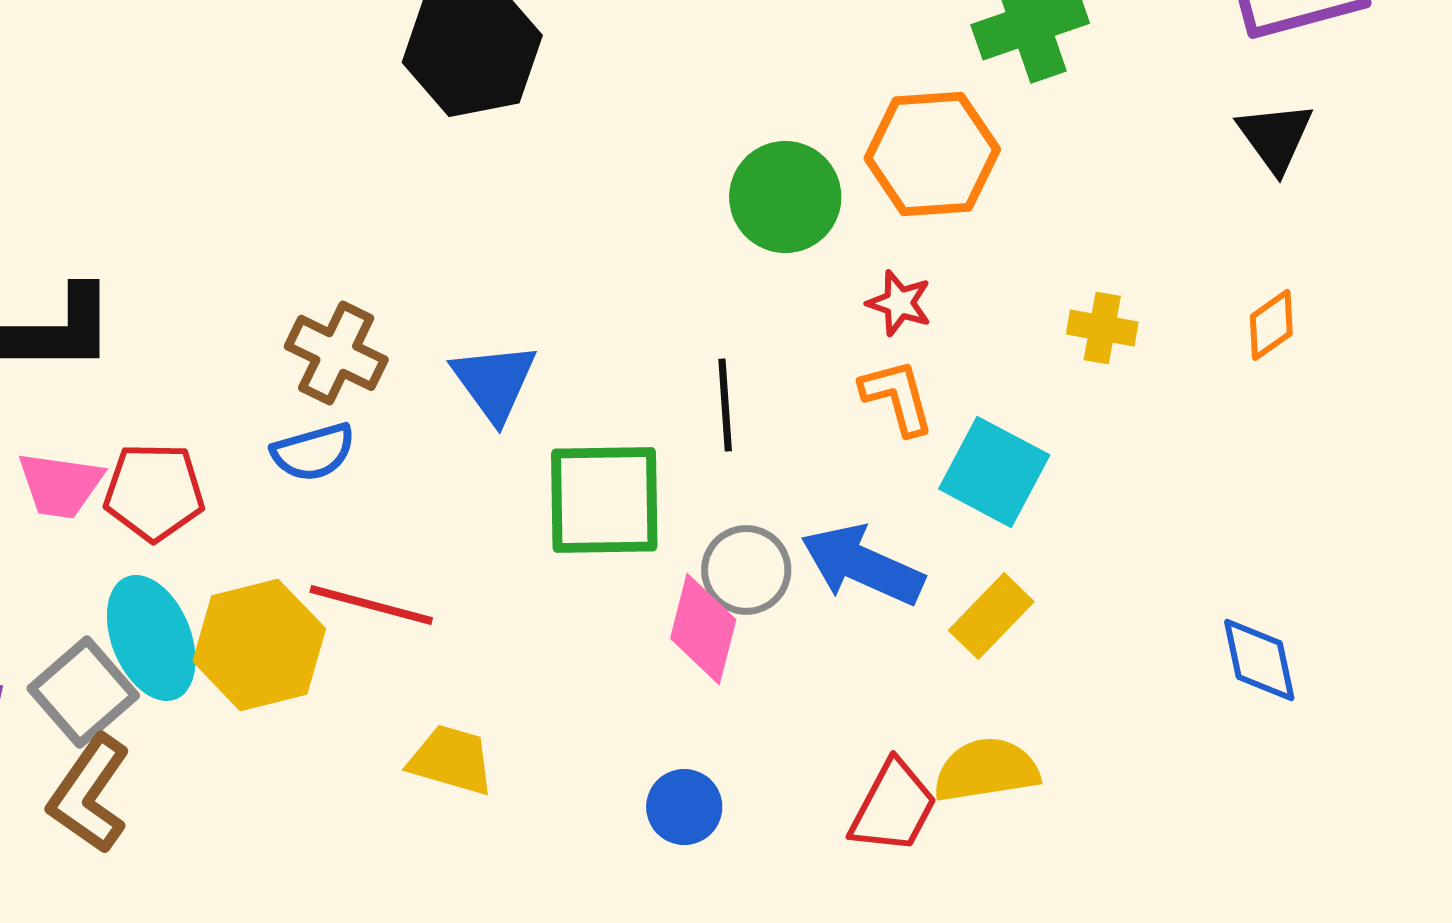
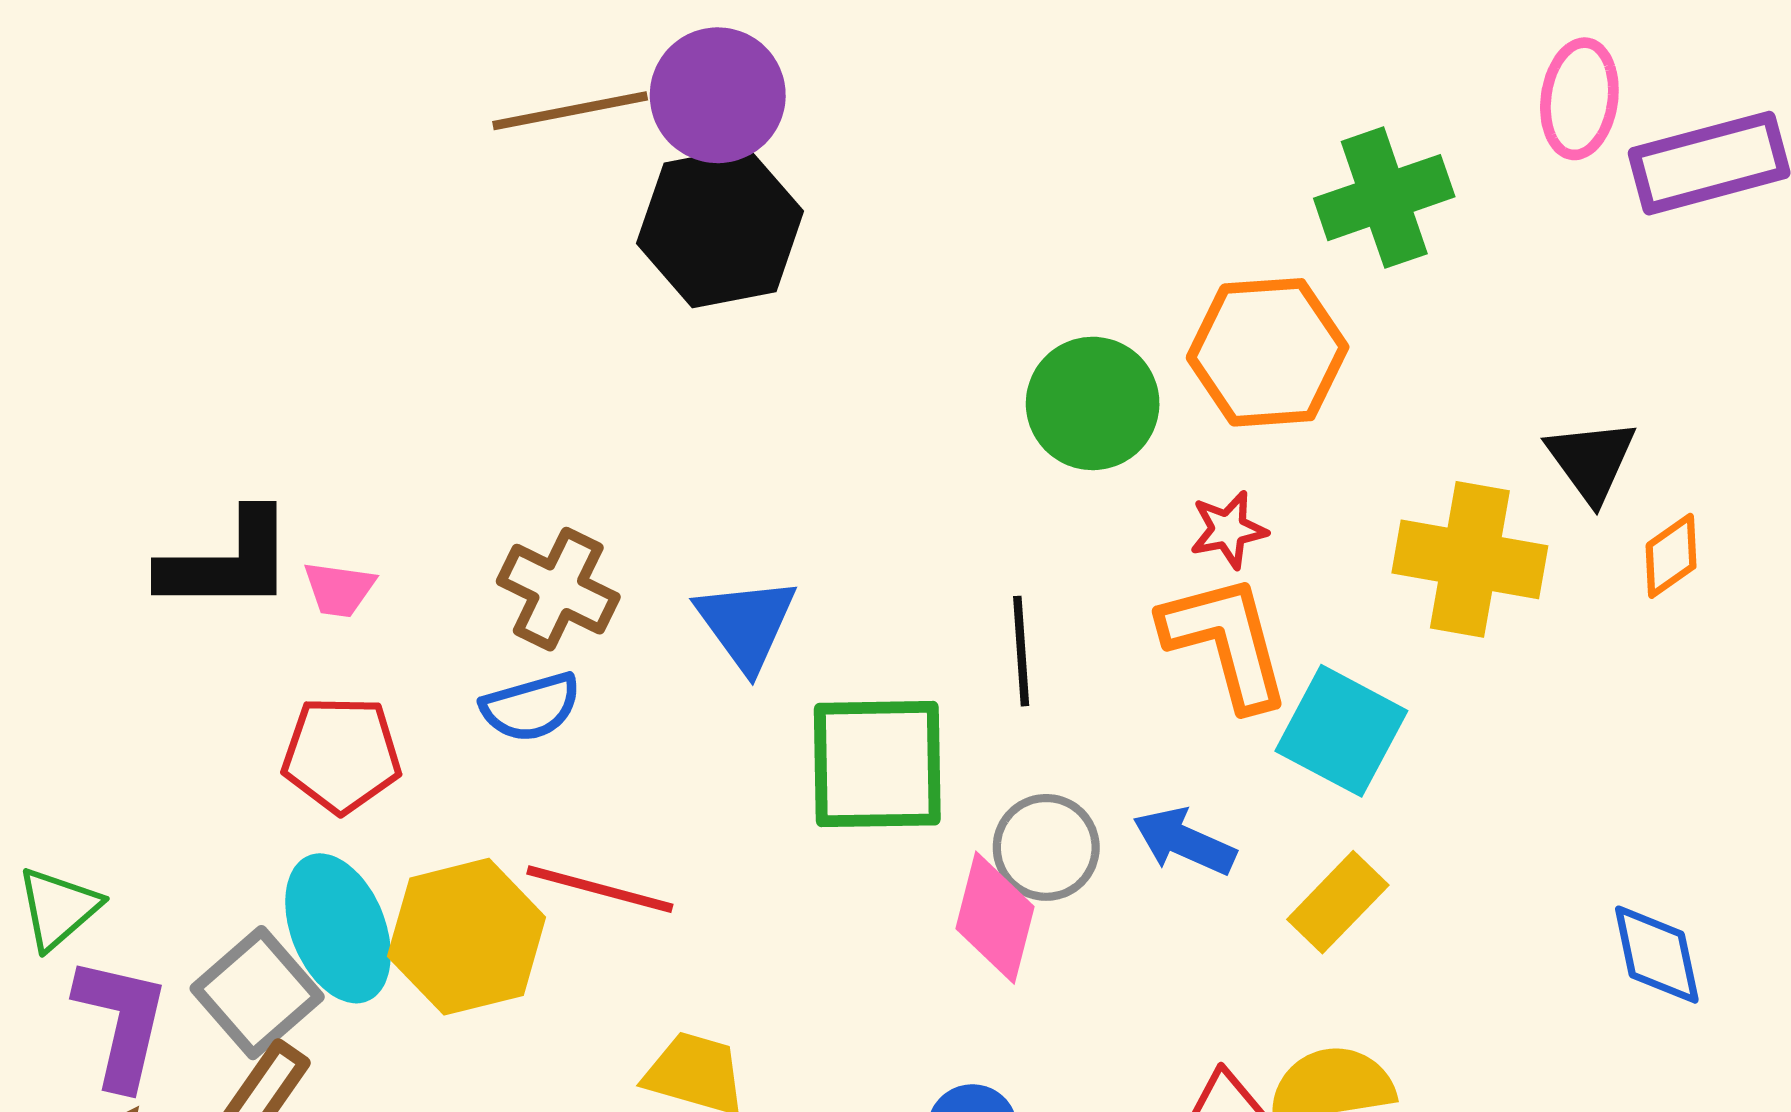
black triangle: (1275, 137) -> (1591, 461), moved
red star: (899, 303) -> (1228, 530), turned -30
yellow cross: (1102, 328) -> (1470, 559), size x1.8
orange L-shape: (897, 397) -> (1226, 642), size x1.5
pink trapezoid: (60, 485) -> (339, 589), moved, size x0.7
blue arrow: (862, 565) -> (1184, 841), size x0.7

